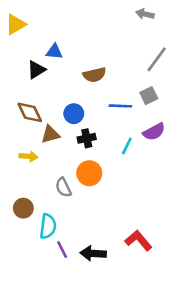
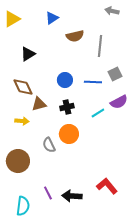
blue triangle: (54, 52) -> (52, 18), moved, turned -40
gray line: (157, 59) -> (100, 46), moved, turned -30
brown semicircle: (94, 75) -> (75, 36), moved
blue circle: (74, 114) -> (65, 80), moved
cyan line: (127, 146) -> (98, 113), turned 32
brown circle: (23, 208) -> (18, 161), size x1.5
cyan semicircle: (48, 226) -> (23, 206), moved

